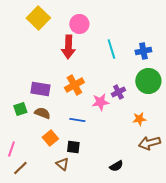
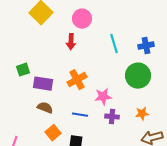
red arrow: (68, 47) -> (71, 42), size x0.7
green circle: (148, 81) -> (138, 76), moved
purple cross: (118, 92) -> (112, 117), moved, turned 32
green square: (20, 109) -> (23, 70), moved

